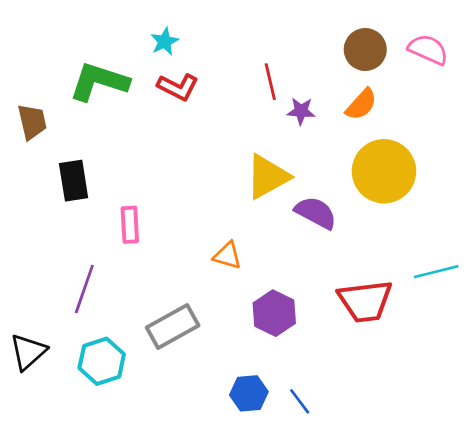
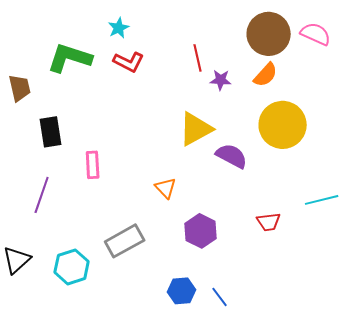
brown circle: (365, 49) -> (269, 34), size x1.4
orange triangle: (227, 256) -> (166, 188), turned 30
purple line: (84, 289) -> (42, 195), moved
red trapezoid: (365, 301) -> (269, 222), size x0.6

